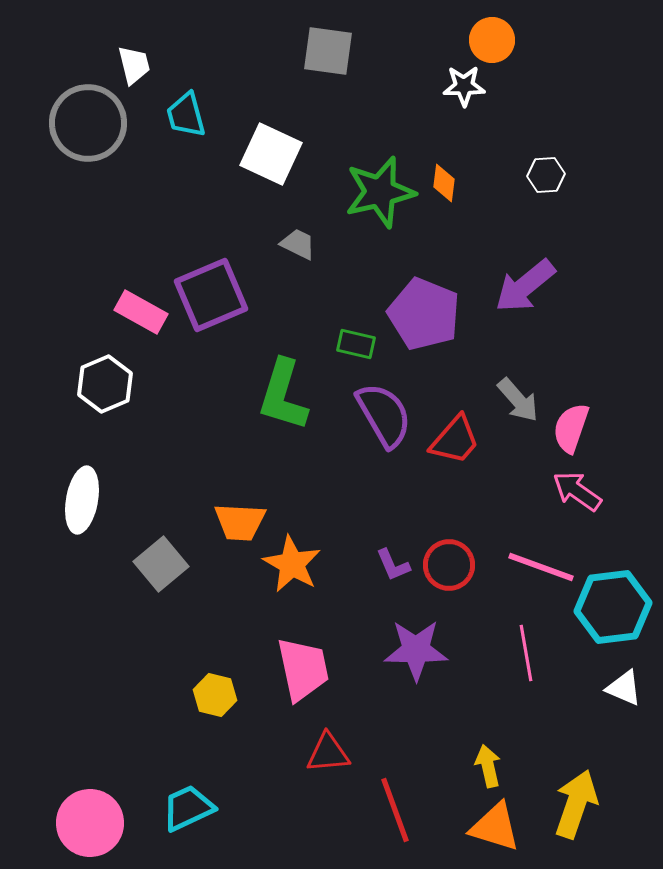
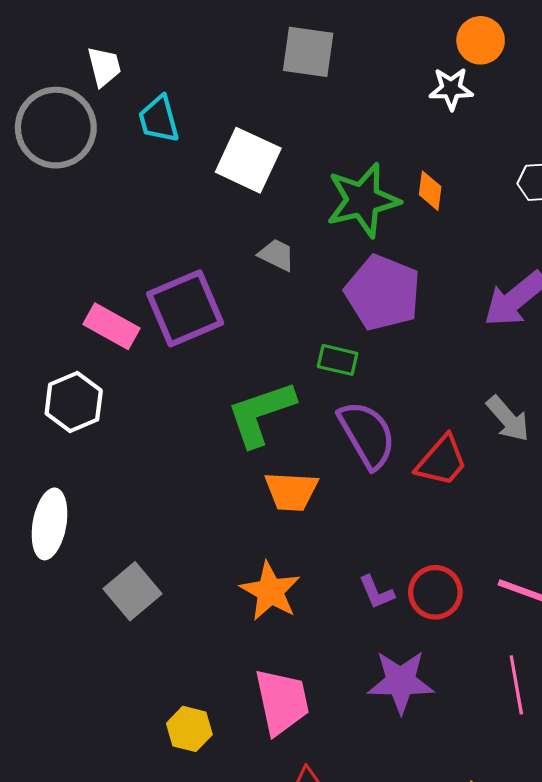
purple pentagon: (424, 314) -> (383, 293), moved
green L-shape: (283, 395) -> (261, 414), turned 54
orange trapezoid: (240, 522) -> (291, 491), moved

